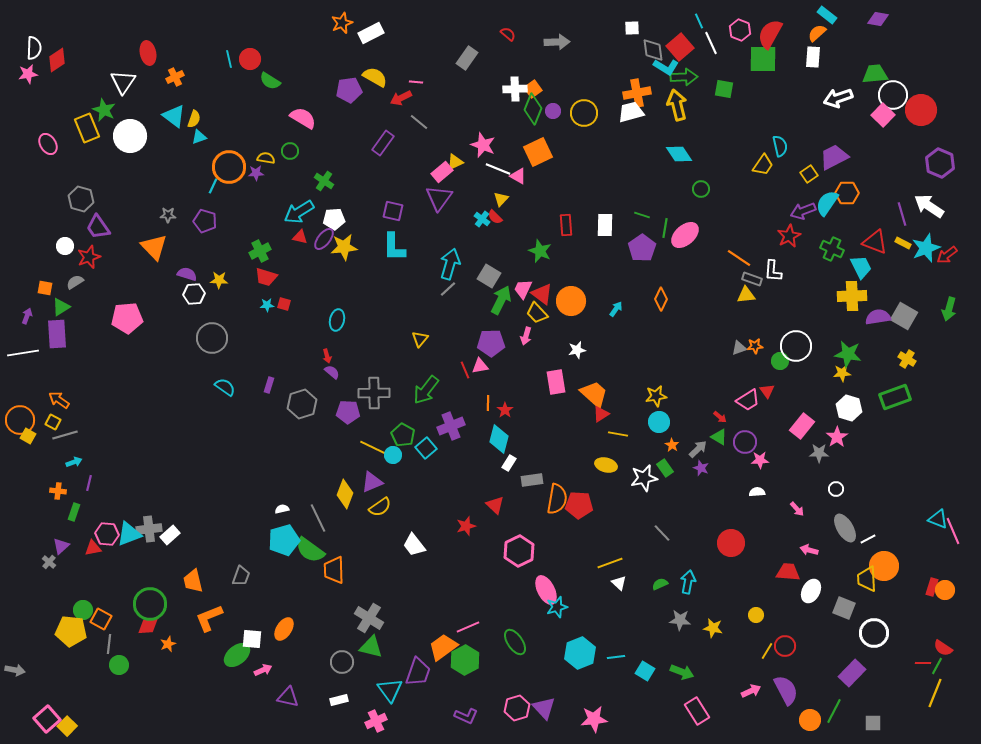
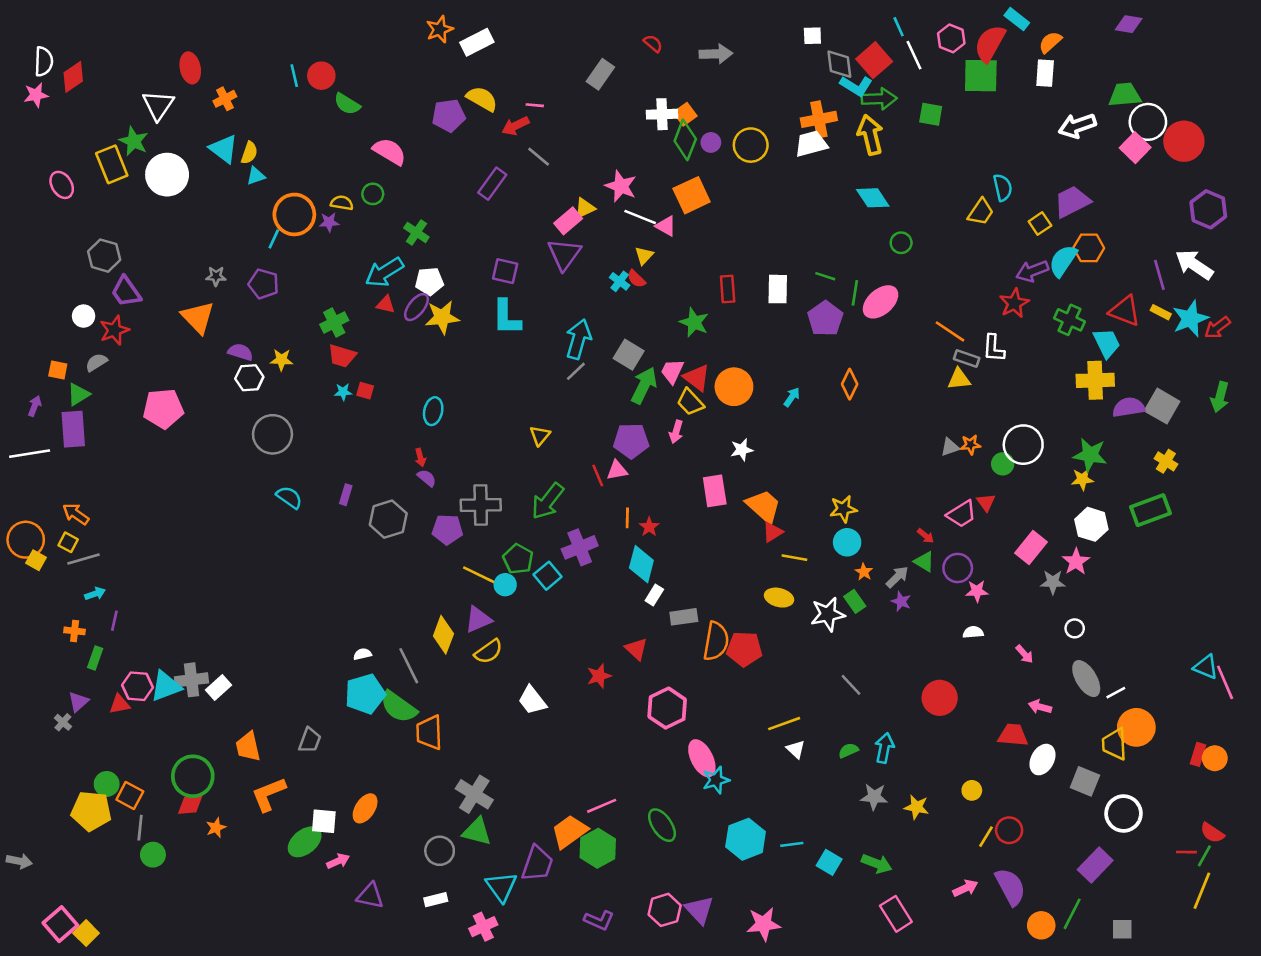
cyan rectangle: (827, 15) -> (1017, 19), moved

